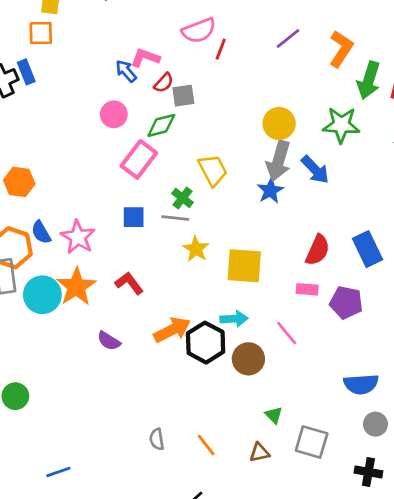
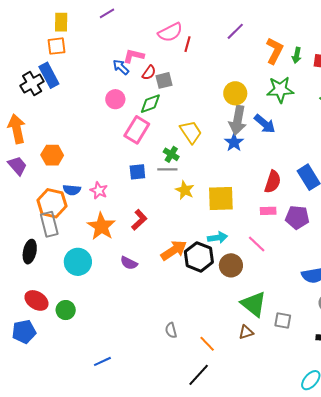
orange L-shape: (341, 49) -> (275, 51), moved
blue rectangle: (26, 72) -> (49, 75), size x1.4
green arrow: (369, 80) -> (297, 55), size x0.6
blue semicircle: (41, 232) -> (72, 190), turned -48
pink star: (78, 237) -> (99, 190), size x0.7
red L-shape: (129, 283) -> (139, 220), turned 90
cyan circle: (42, 295) -> (78, 262), moved
green triangle: (274, 415) -> (254, 304), size x2.0
gray square: (312, 442) -> (283, 321), size x0.7
orange line: (206, 445) -> (207, 344), moved

